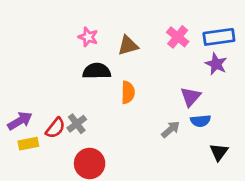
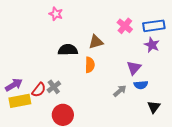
pink star: (88, 37) -> (56, 14), moved
brown triangle: (128, 45) -> (96, 42), moved
yellow rectangle: (28, 144) -> (20, 101), size x1.5

